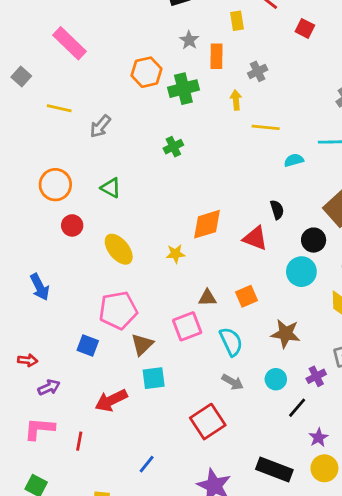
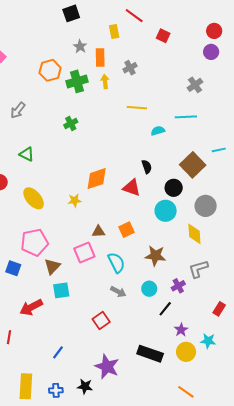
yellow arrow: (236, 100) -> (105, 82), moved
red square: (208, 422) -> (101, 321), size x0.7

